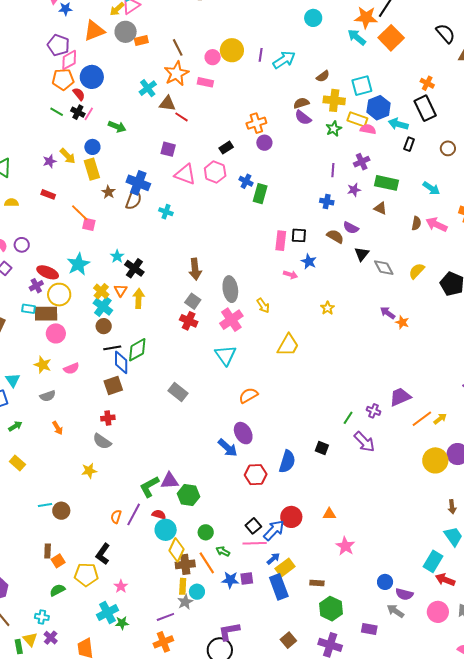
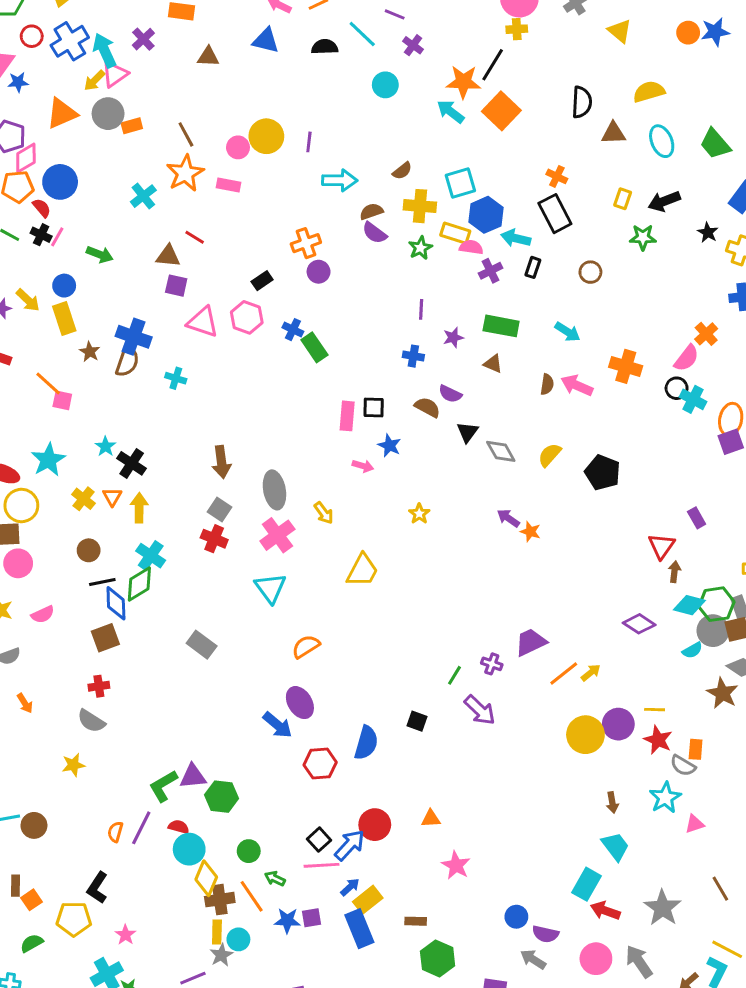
black semicircle: (445, 34) -> (582, 102), turned 45
cyan arrow: (284, 60) -> (340, 180), moved, turned 35
brown triangle: (167, 104) -> (168, 256), moved
purple cross: (362, 162) -> (491, 271), moved
green rectangle: (260, 194) -> (314, 347), turned -48
cyan cross: (103, 307) -> (151, 556), moved

